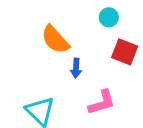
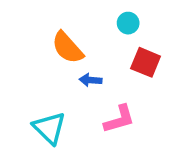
blue arrow: (76, 68) -> (91, 80), turned 90

